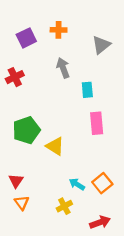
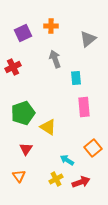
red triangle: (16, 181) -> (26, 149), moved
orange square: (102, 183) -> (93, 148), moved
red arrow: (100, 222) -> (81, 182), moved

